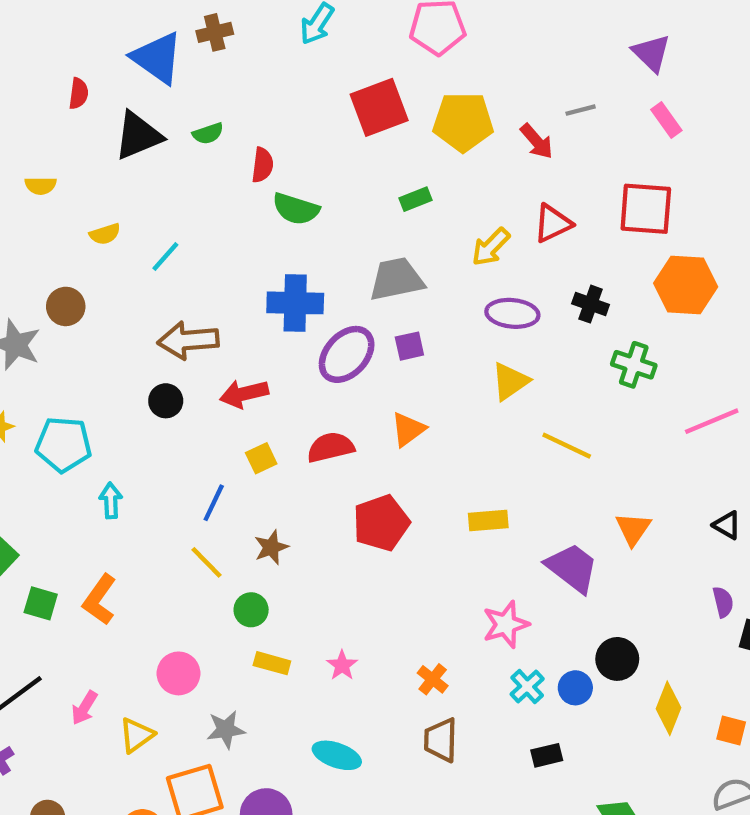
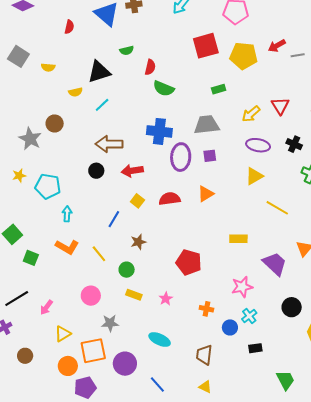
black triangle: (138, 136) -> (99, 72), moved
red arrow: (537, 141) -> (277, 46), moved, turned 96
red triangle: (553, 223) -> (280, 106), turned -42
purple ellipse: (347, 354) -> (181, 157), turned -44
yellow square: (261, 458) -> (137, 201), turned -32
red pentagon: (381, 523) -> (189, 262), moved, turned 30
yellow line: (207, 562) -> (99, 254), moved
orange L-shape: (99, 600) -> (67, 247), moved, turned -100
orange cross: (433, 679) -> (206, 309), turned -32
blue circle: (575, 688) -> (230, 327), moved
yellow triangle: (136, 735) -> (63, 334), moved
brown trapezoid: (441, 740) -> (204, 355), moved

